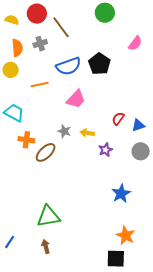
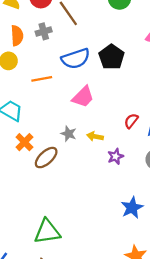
orange cross: (26, 140) -> (24, 142), turned 35

